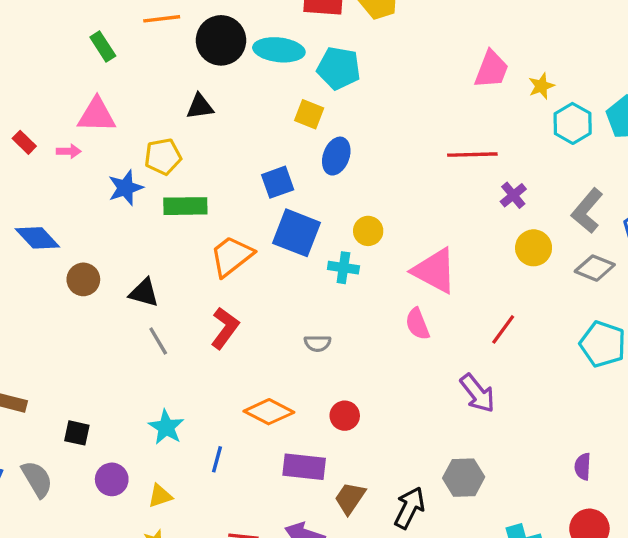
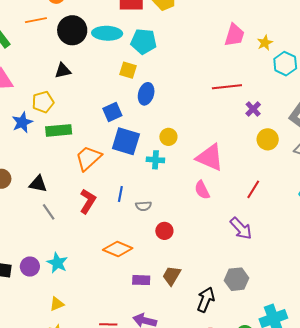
red circle: (345, 416) -> (164, 231), moved
blue line: (217, 459) -> (120, 194), moved
purple rectangle: (304, 467) -> (141, 280), size x0.7
purple circle: (112, 479) -> (30, 267), moved
brown trapezoid: (350, 498) -> (172, 276), moved

